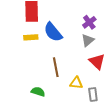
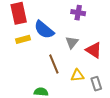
purple cross: (89, 22) -> (78, 13), turned -32
gray triangle: (88, 40) -> (72, 42), moved

